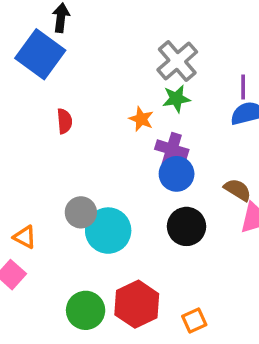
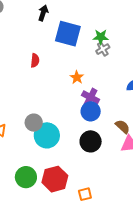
blue square: (40, 54) -> (68, 34), moved, turned -32
gray cross: (177, 61) -> (103, 49), size x0.6
green star: (176, 99) -> (101, 37), moved
red semicircle: (64, 121) -> (35, 60), moved

